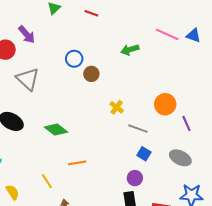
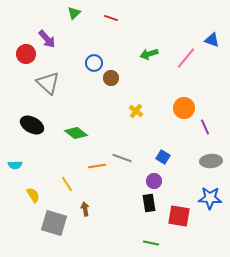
pink line: (167, 34) -> (186, 58), moved, turned -75
gray line: (138, 129) -> (122, 158), moved
gray ellipse: (180, 158) -> (211, 161), moved, turned -30

